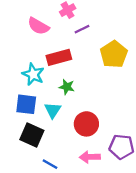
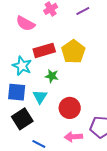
purple line: (82, 29) -> (83, 11), moved
yellow pentagon: (114, 54) -> (73, 52), moved
black square: (32, 135) -> (22, 119), turned 35

